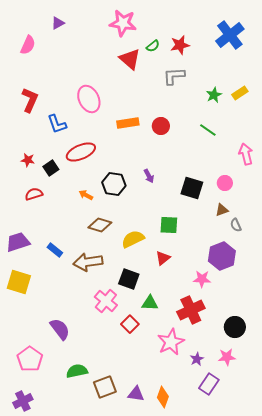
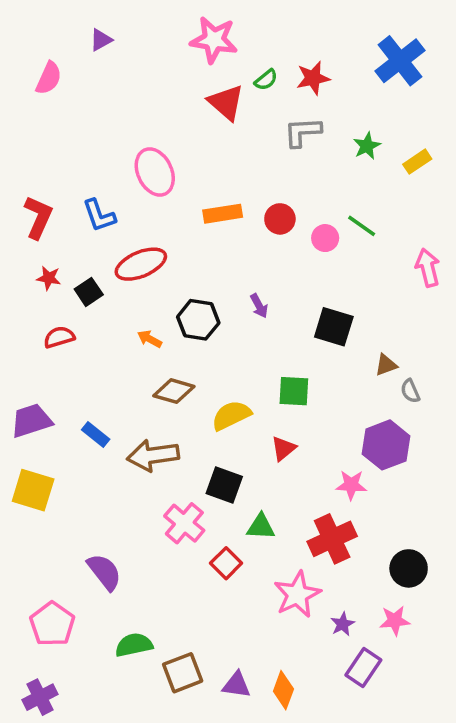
green star: (214, 95) -> (367, 146), moved
red L-shape: (30, 100) -> (38, 217), moved
pink circle: (225, 183) -> (325, 238), moved

